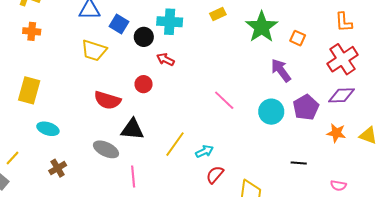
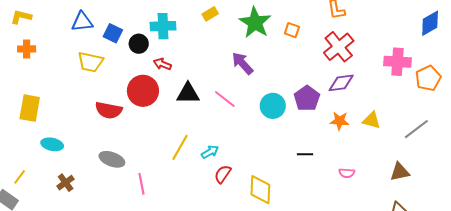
purple arrow: (281, 70) -> (242, 63), moved
red circle: (144, 84) -> (143, 91), size x1.8
black triangle: (132, 129) -> (188, 93), moved

